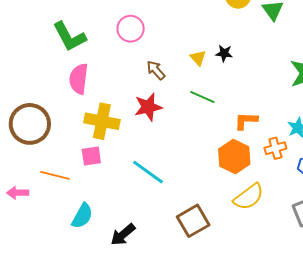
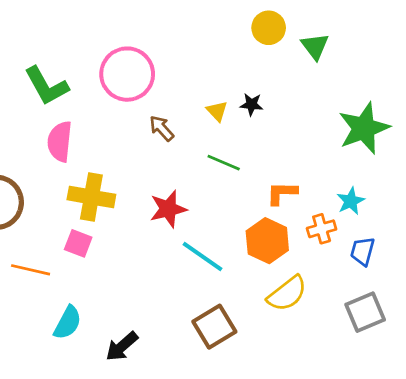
pink circle: (131, 29) -> (127, 74), size x1.5
red star: (148, 107) -> (168, 209), moved
pink square: (91, 156) -> (78, 243), turned 30
cyan line: (148, 172) -> (203, 257), moved

